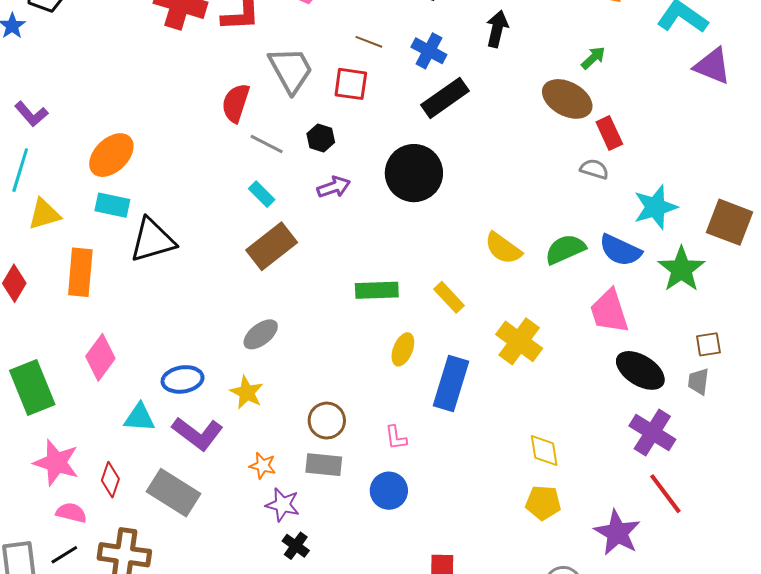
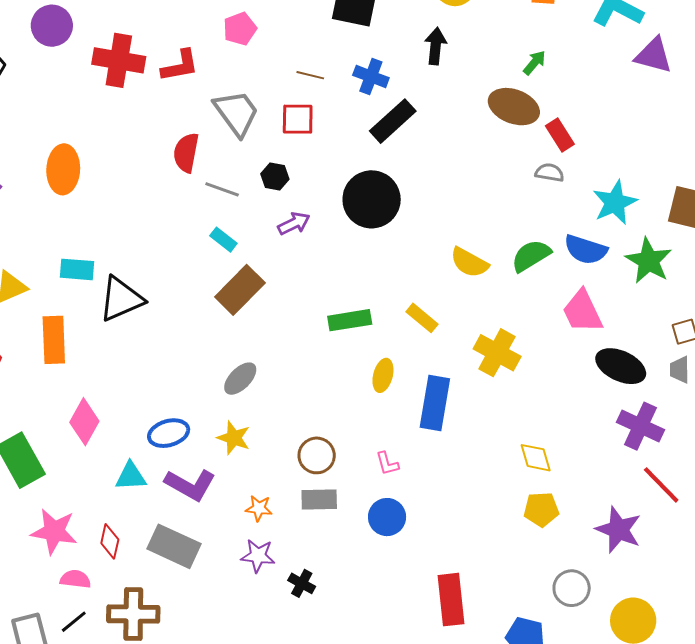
orange ellipse: (111, 155) -> (63, 169), moved, turned -36
purple star: (283, 505) -> (258, 556), moved

